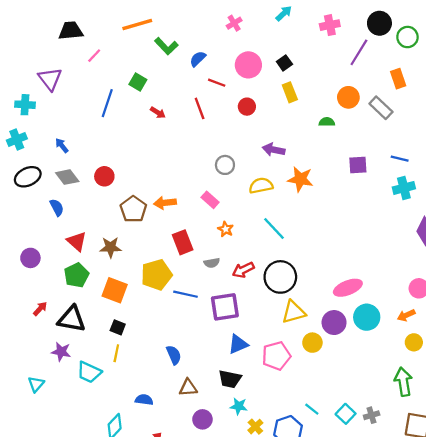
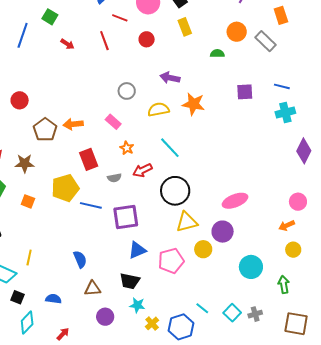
red arrow: (243, 270) -> (142, 170), moved
orange square: (115, 290) -> (28, 201), size x0.6
cyan circle: (367, 317) -> (251, 267), moved
black square: (118, 327) -> (17, 297), moved
green arrow: (403, 382) -> (284, 284), size x0.7

